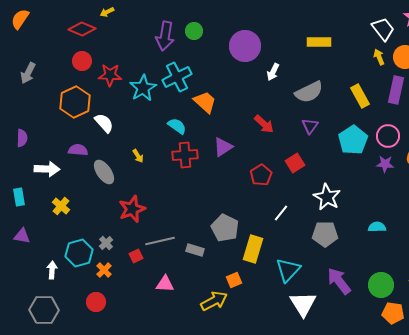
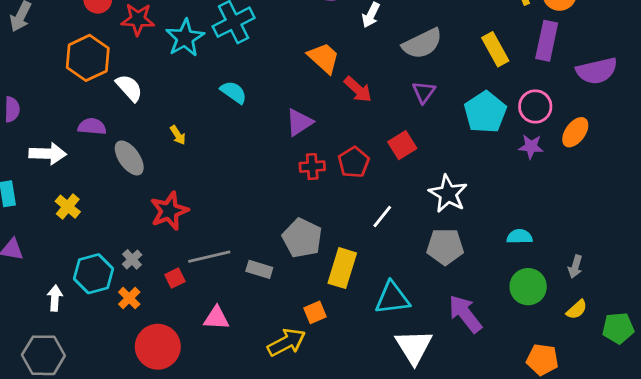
orange trapezoid: (205, 102) -> (324, 58), moved
red cross: (185, 155) -> (312, 167), moved, size x0.7
cyan triangle: (288, 270) -> (392, 298), turned 40
green circle: (381, 285) -> (528, 287), moved
red circle: (96, 302) -> (158, 347), moved, size x1.6

